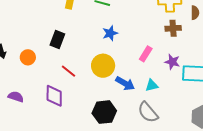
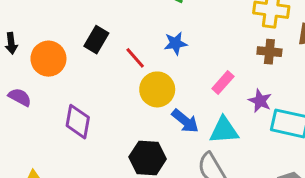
orange circle: (28, 57) -> (48, 59), size x1.5
red line: (68, 71) -> (135, 58), moved
cyan triangle: (152, 85) -> (224, 130), size x1.5
purple semicircle: (16, 97) -> (20, 97), moved

